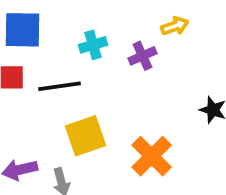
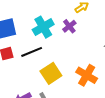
cyan cross: (93, 45) -> (43, 27), size x1.5

